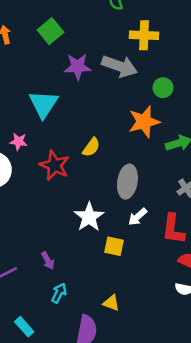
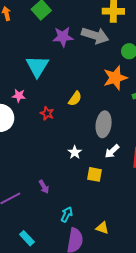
red star: (54, 165) -> (47, 113), size x0.6
white star: (89, 217) -> (75, 152), size x0.6
cyan arrow: (59, 293) -> (67, 214), moved
yellow triangle: (111, 303) -> (102, 228), moved

